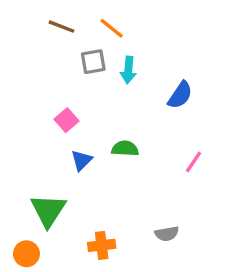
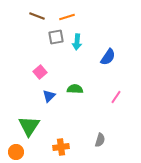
orange line: (112, 28) -> (67, 17), turned -56
gray semicircle: (167, 234) -> (100, 140), turned -64

